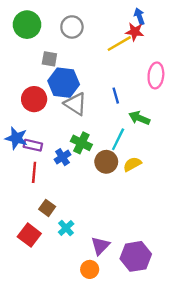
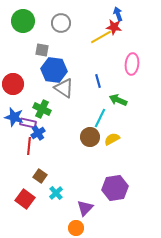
red circle: (34, 99) -> (13, 84), moved
green cross: (81, 143) -> (42, 109), moved
blue cross: (62, 157) -> (38, 133), moved
purple hexagon: (136, 256) -> (115, 188), moved

